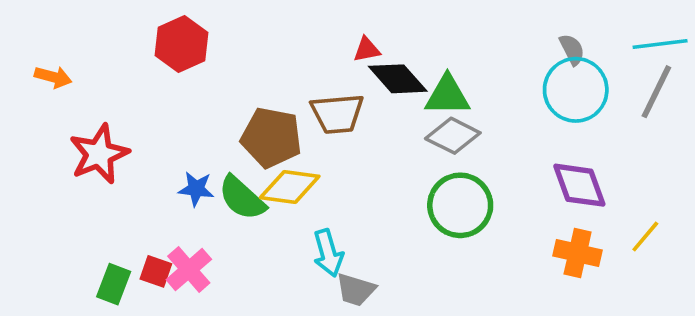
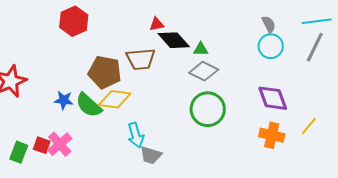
red hexagon: (182, 44) -> (74, 21), moved
cyan circle: (576, 90) -> (271, 46), size x0.7
green triangle: (447, 95) -> (201, 49), size x0.6

